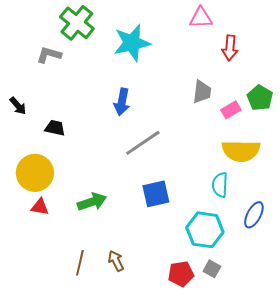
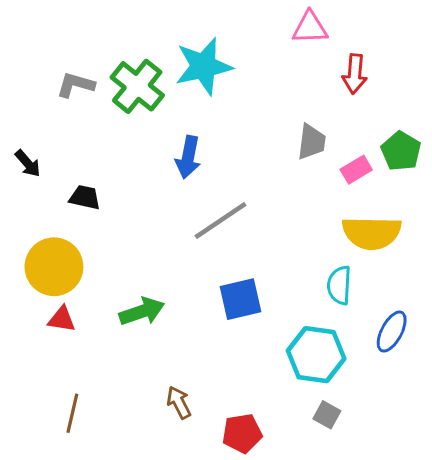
green cross: (77, 23) -> (137, 86), moved
brown line: (80, 263) -> (72, 413), moved
red pentagon: (181, 274) -> (242, 433), moved

